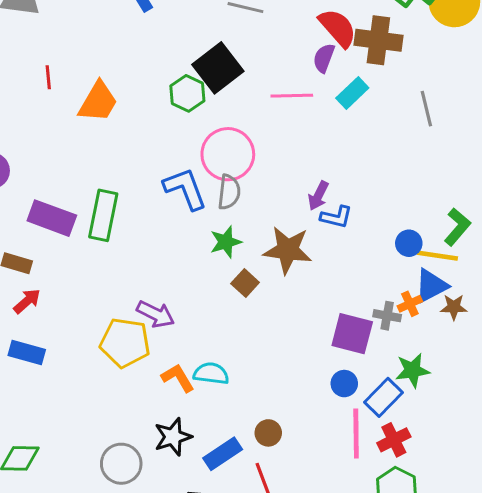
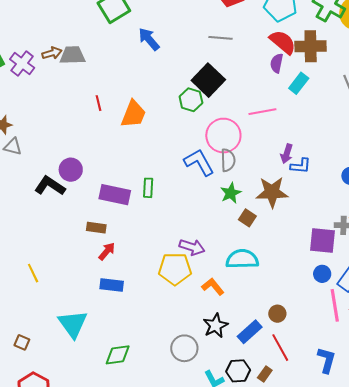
pink line: (292, 96) -> (262, 112), moved
green rectangle: (103, 215) -> (148, 188), size x0.6
cyan semicircle: (211, 374) -> (242, 259), moved, size x1.4

